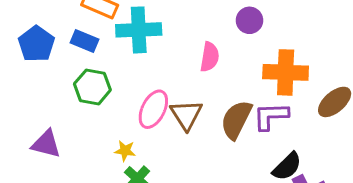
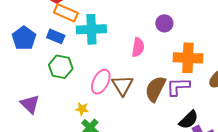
purple triangle: (46, 144) -> (30, 104), turned 30

